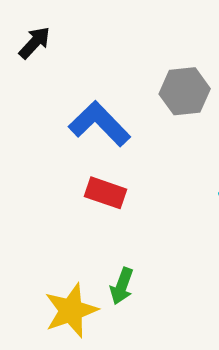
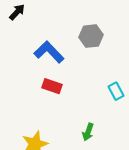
green arrow: (122, 286) -> (88, 132), moved

